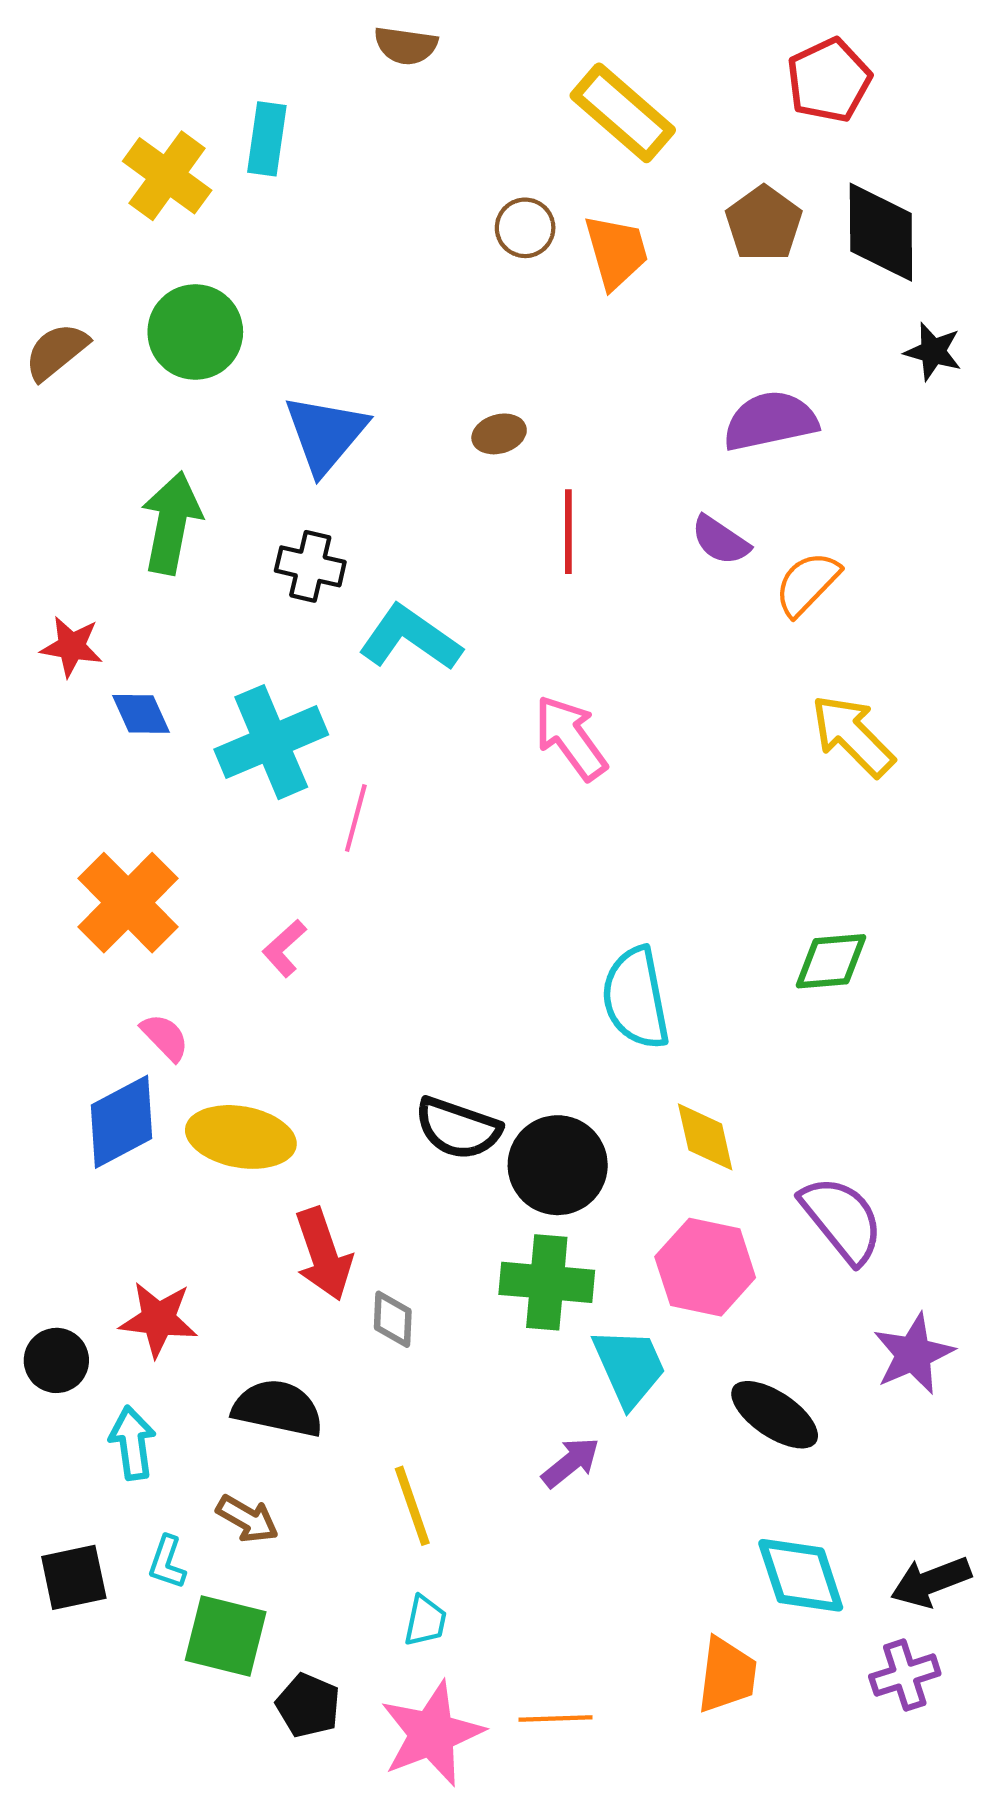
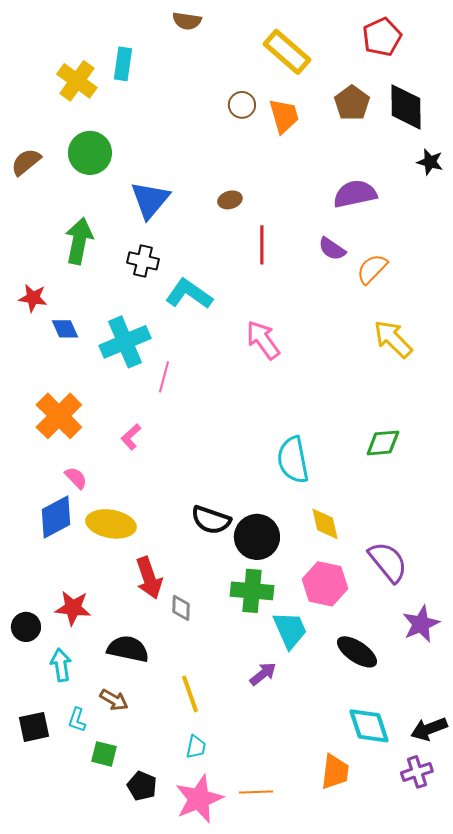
green square: (226, 1636) -> (104, 754), size x0.7

